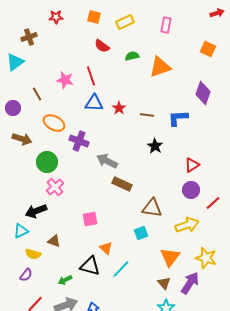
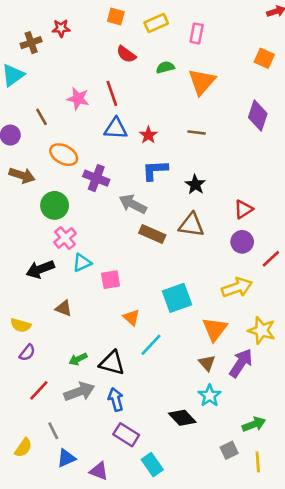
red star: (56, 17) -> (61, 28), moved
pink rectangle: (166, 25) -> (197, 33), moved
orange triangle: (160, 67) -> (202, 82), turned -30
brown line: (147, 115) -> (197, 132), moved
blue L-shape: (178, 118) -> (155, 170), moved
brown triangle: (152, 208) -> (191, 225), moved
cyan triangle: (21, 231) -> (82, 263), moved
cyan square: (141, 233) -> (177, 298), size x1.6
yellow semicircle: (33, 254) -> (21, 325), moved
black triangle: (90, 266) -> (112, 363), moved

